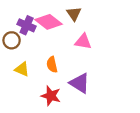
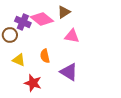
brown triangle: (74, 14) -> (64, 12), turned 32
red star: (51, 96) -> (33, 83), moved

